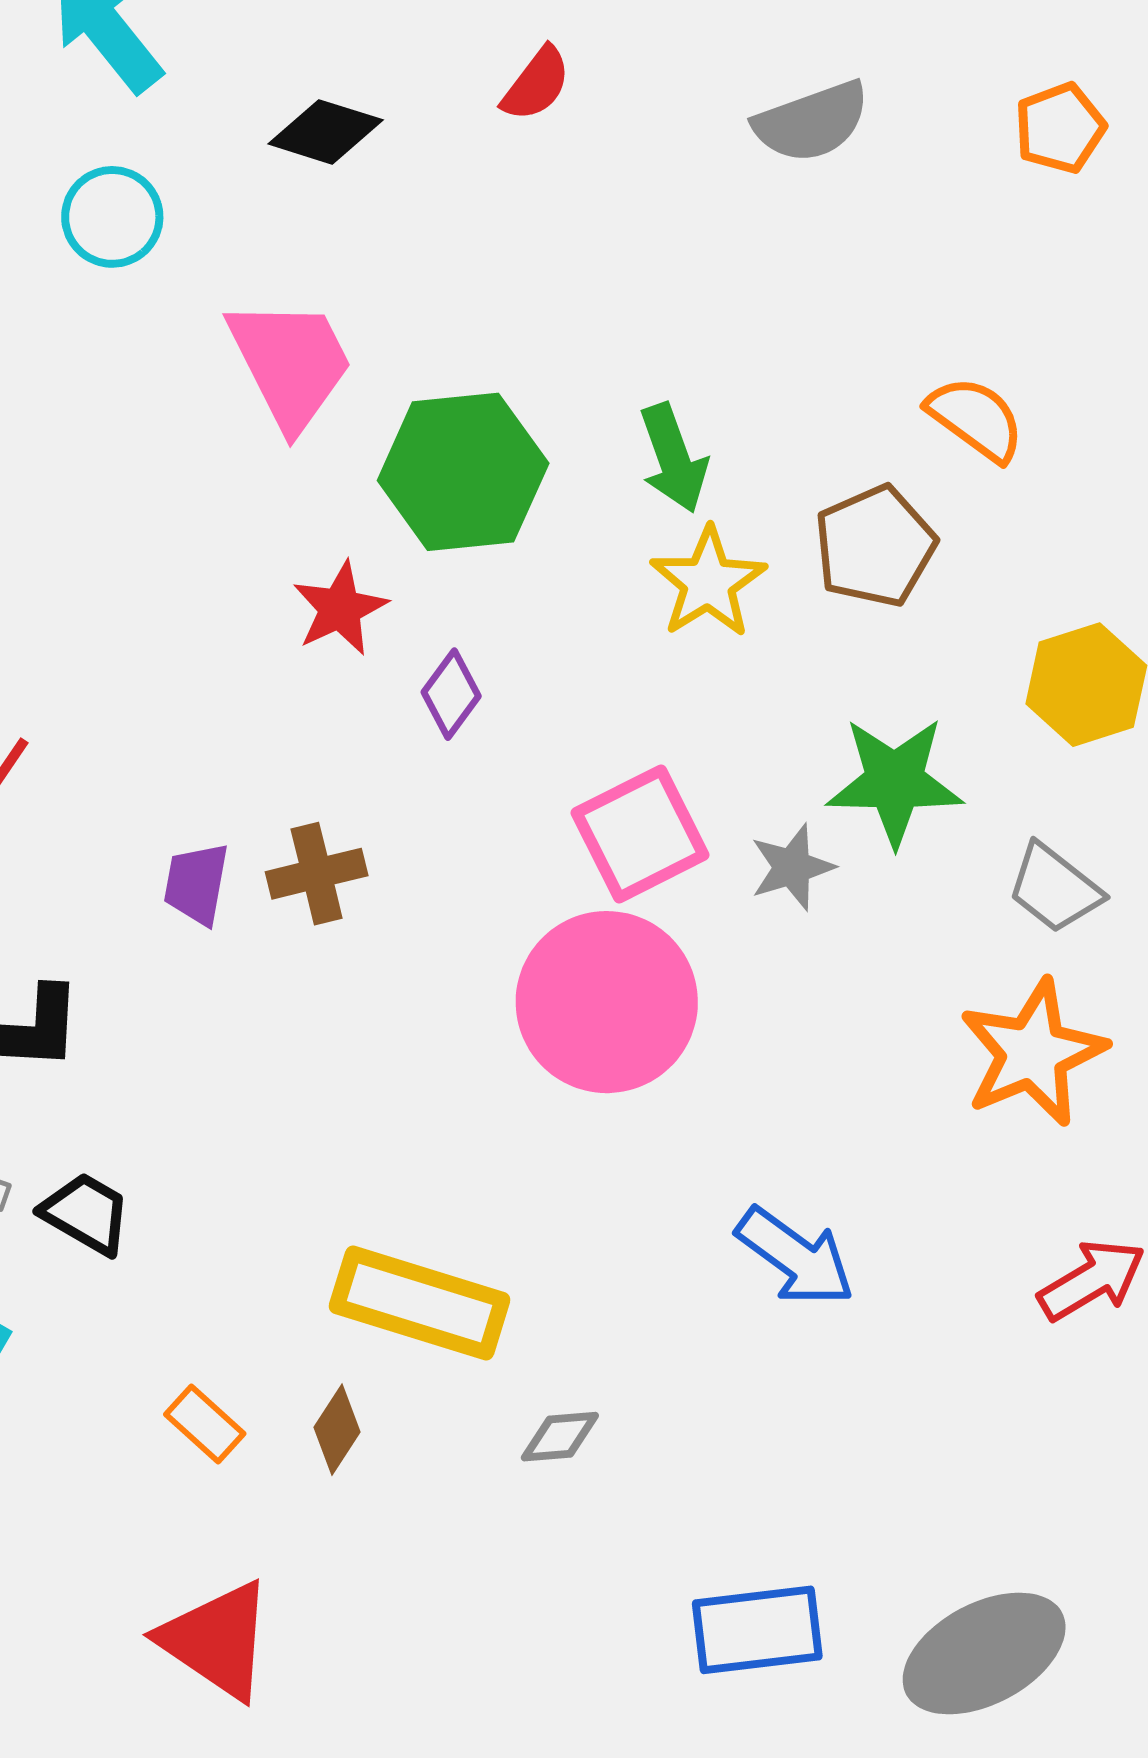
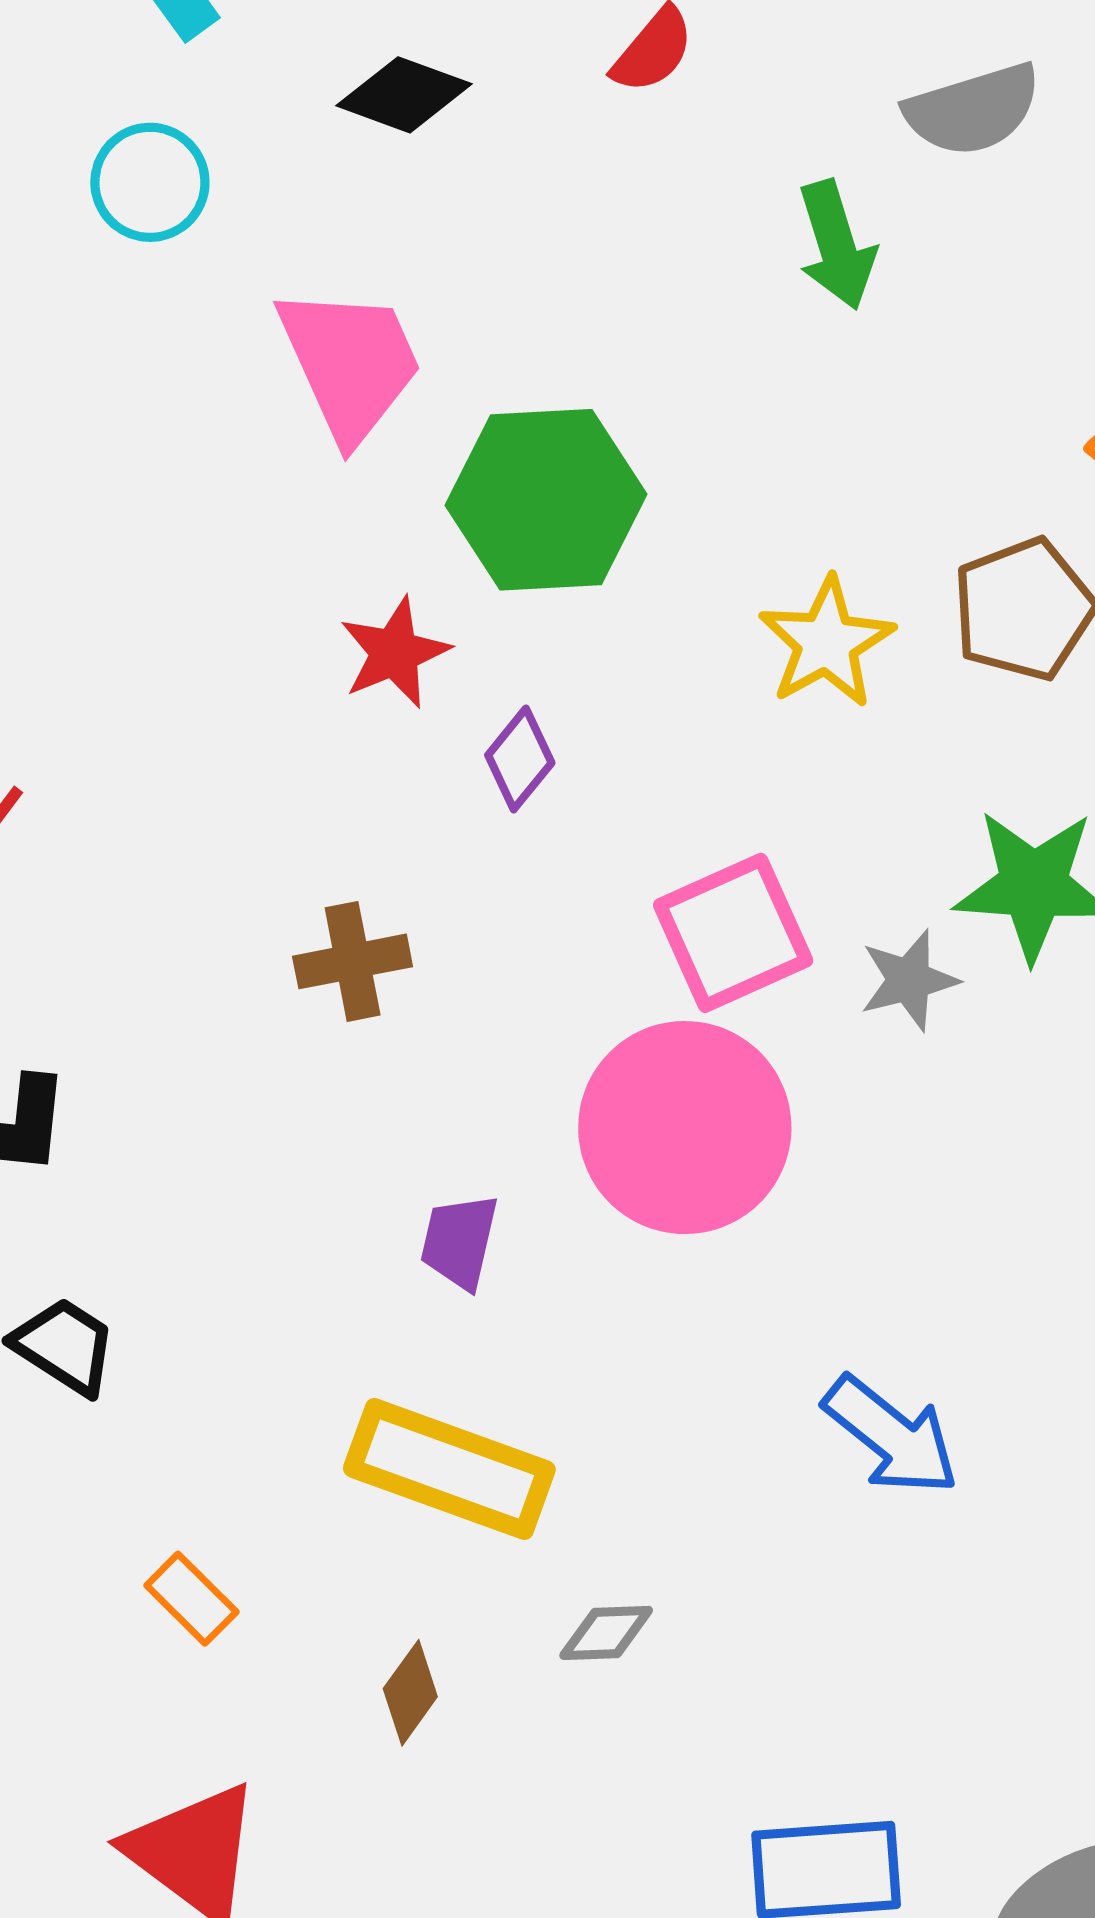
green arrow: (673, 458) -> (836, 245), moved
purple trapezoid: (196, 884) -> (459, 1241), moved
brown diamond: (337, 1430) -> (410, 1693), moved

